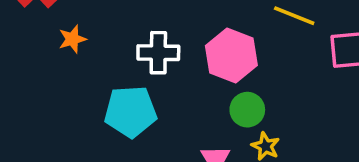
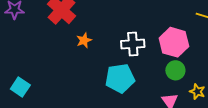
green circle: (247, 110) -> (175, 70), moved

